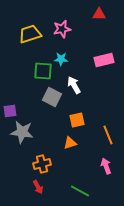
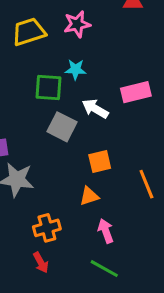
pink rectangle: (104, 60) -> (136, 92), moved
white arrow: (74, 85) -> (95, 109), turned -30
pink arrow: (106, 166) -> (106, 231), moved

